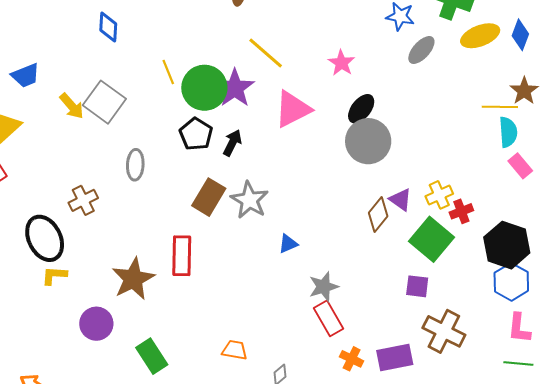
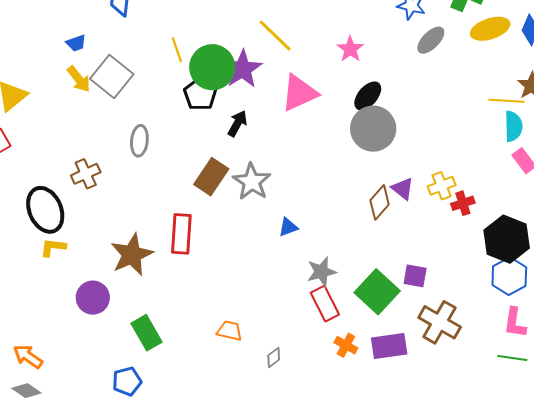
blue trapezoid: (26, 75) -> (76, 43), moved, size x0.7
black pentagon: (196, 134) -> (200, 94), moved
green square: (432, 239) -> (377, 292), moved

